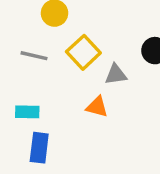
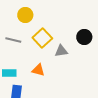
orange triangle: (97, 107) -> (38, 70), moved

